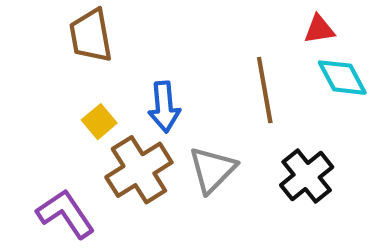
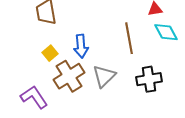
black cross: (307, 176) -> (149, 79), turned 30

